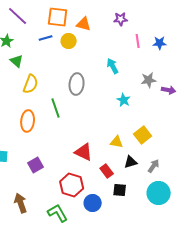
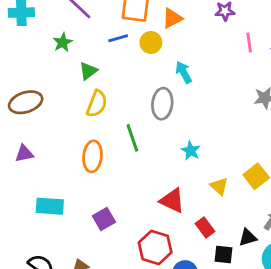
orange triangle: (84, 24) -> (172, 18), turned -42
green triangle: (17, 61) -> (88, 71), moved, turned 40
cyan arrow: (113, 66) -> (184, 72), moved
cyan star: (124, 100) -> (191, 151), moved
yellow triangle: (117, 142) -> (219, 186), turned 32
black triangle: (131, 162) -> (248, 237), moved

